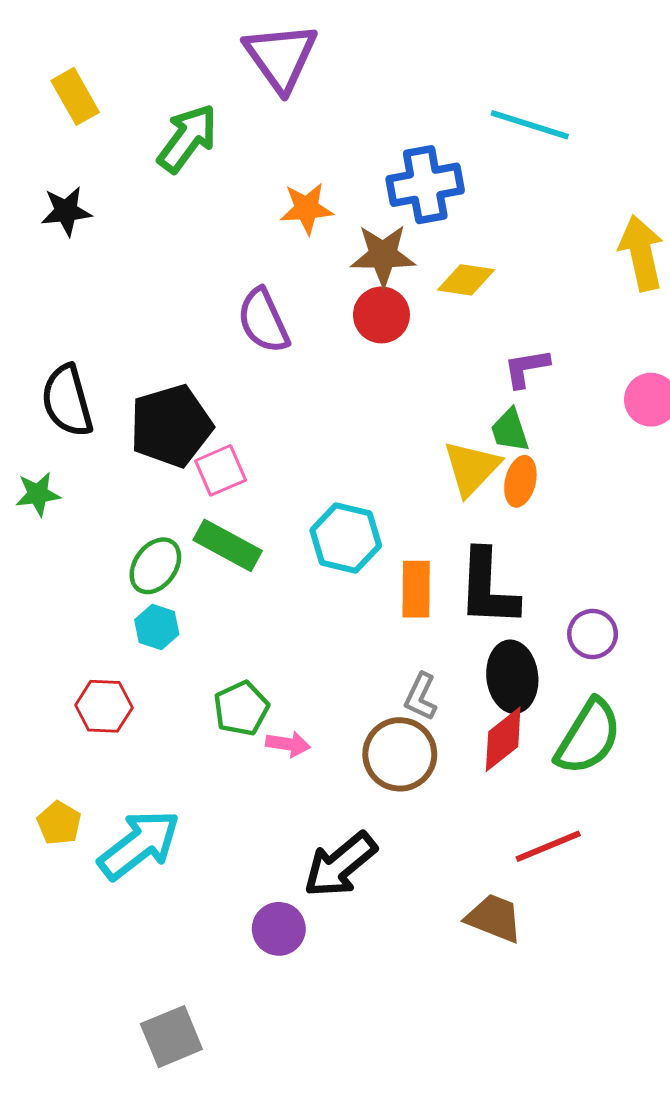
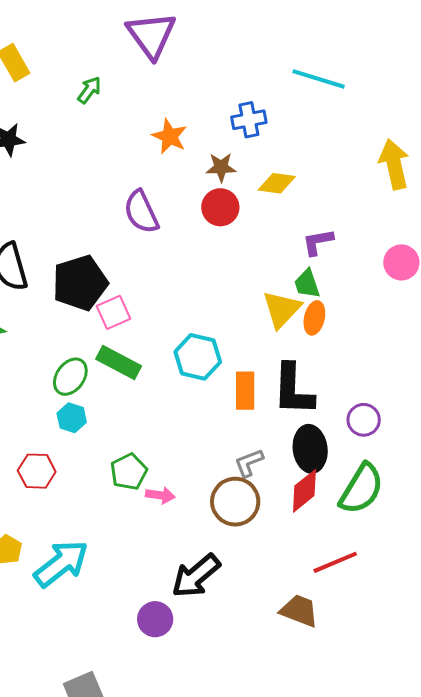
green arrow: (187, 138) -> (89, 90), size x0.6
blue cross: (425, 185) -> (249, 120), size x0.7
orange star: (307, 208) -> (170, 136), turned 30
brown star: (383, 255) -> (221, 167), size x0.7
gray L-shape: (421, 697) -> (249, 463), turned 44

